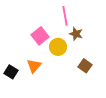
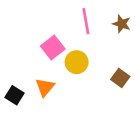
brown star: (76, 34) -> (122, 24), moved
brown square: (85, 66) -> (120, 78), moved

